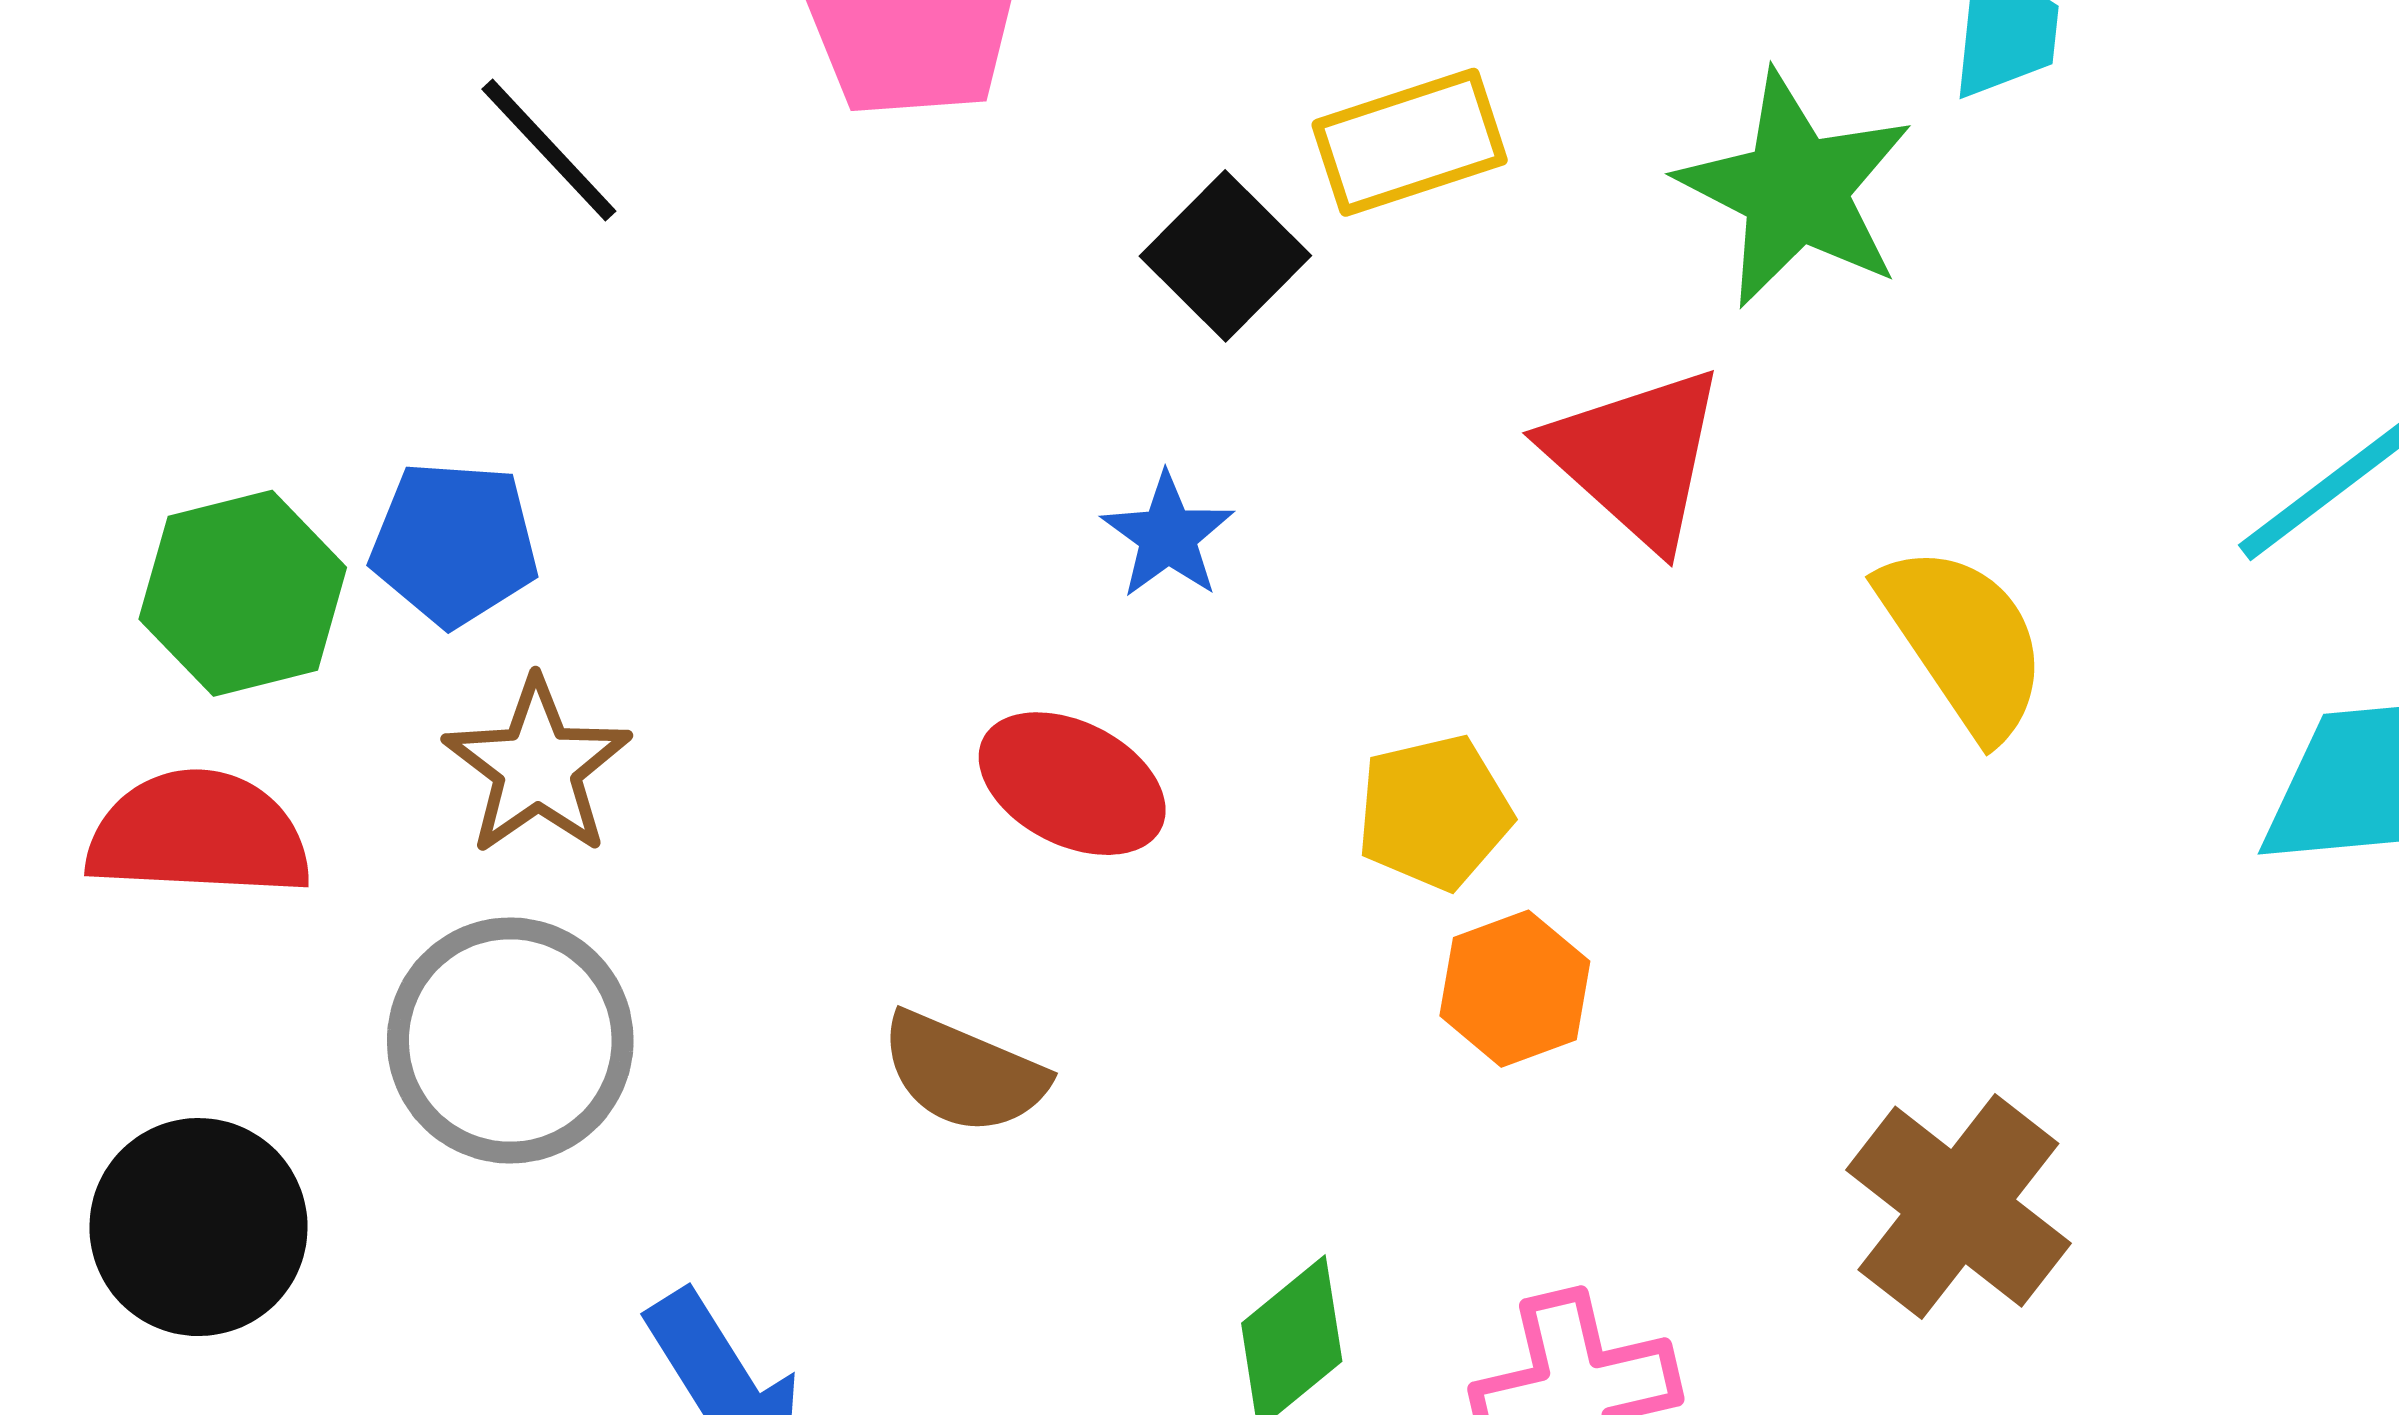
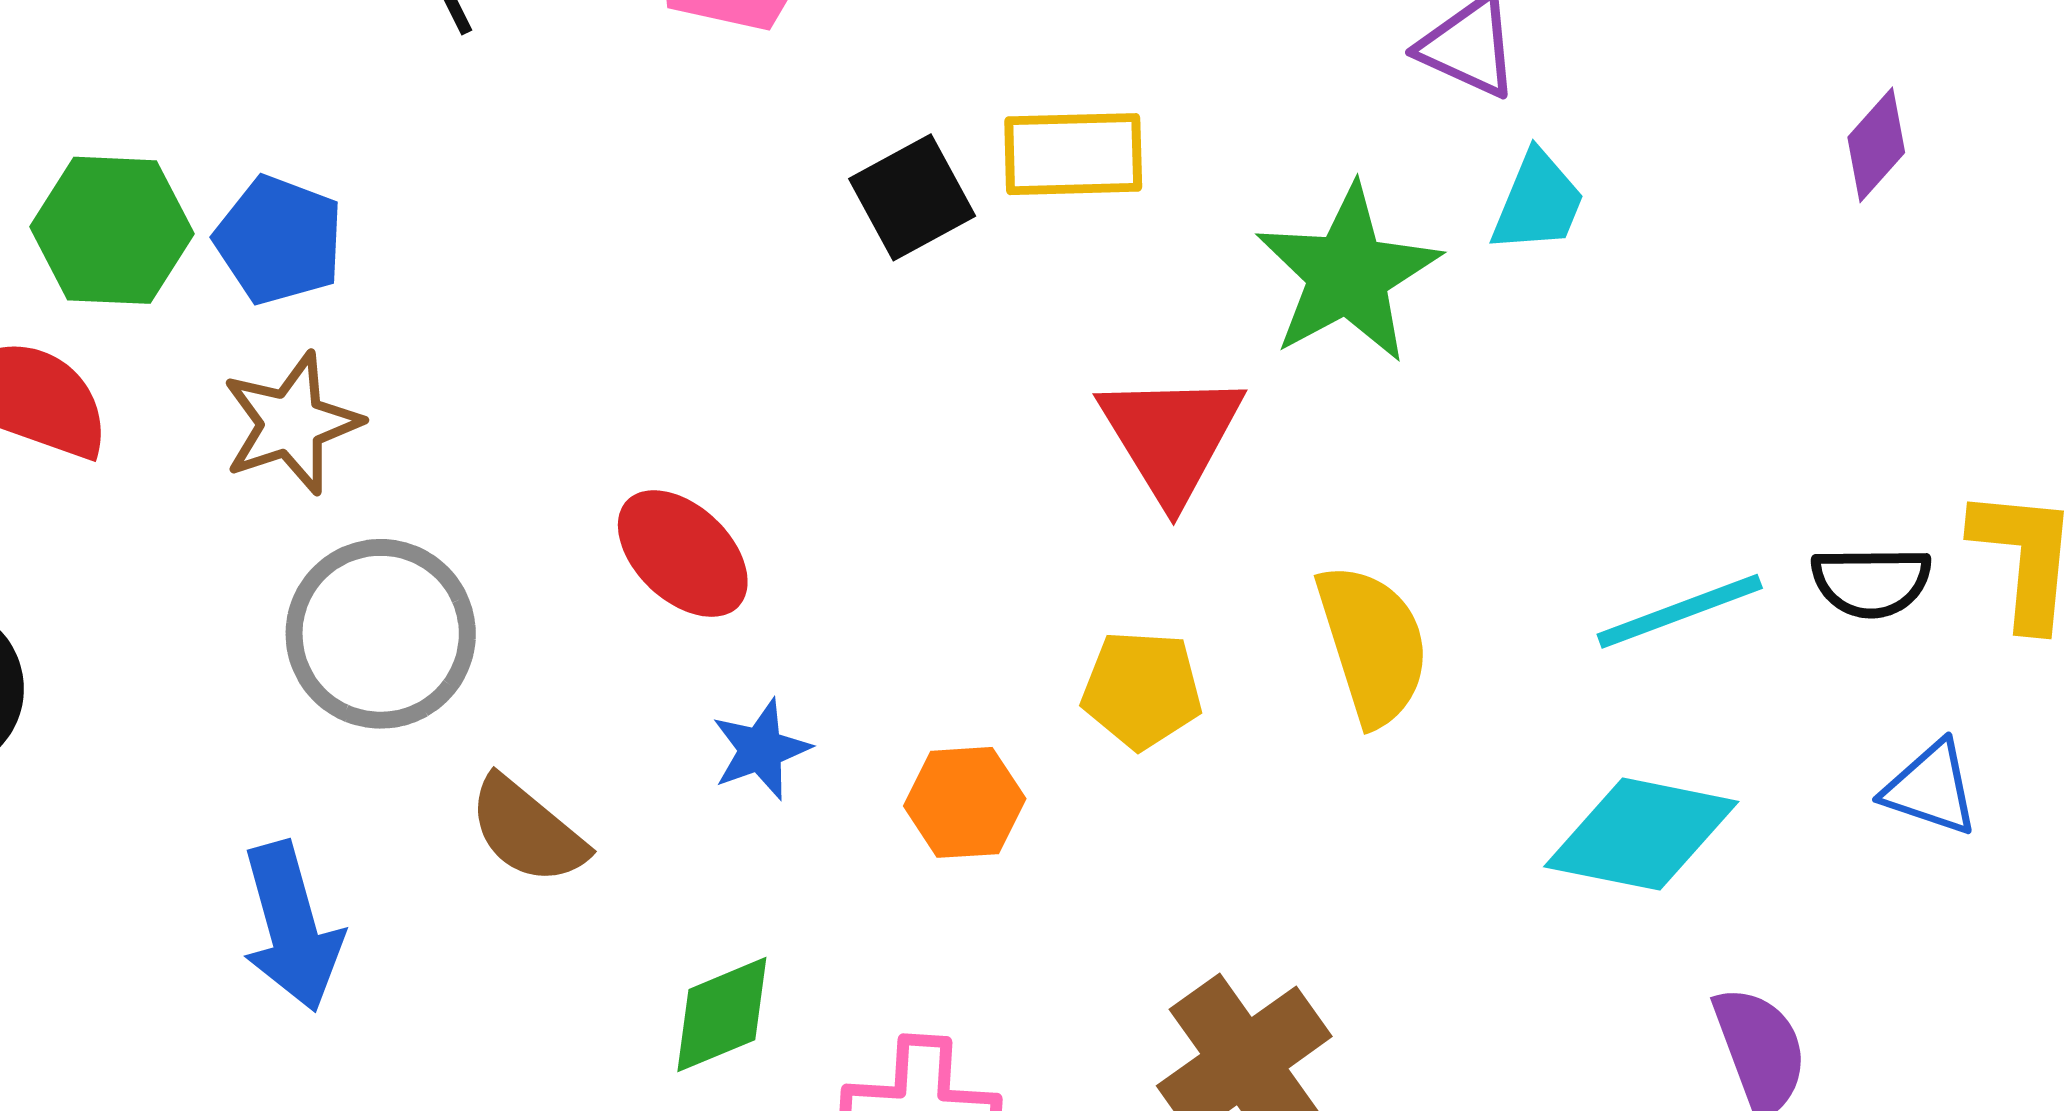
blue star: (1168, 536) -> (761, 749), moved
yellow pentagon: (1434, 812) -> (1142, 690), moved
gray circle: (510, 1040) -> (381, 634), moved
brown semicircle: (963, 1073) -> (527, 831), moved

